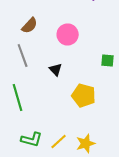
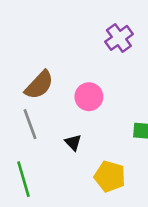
brown semicircle: (30, 26) -> (39, 85), size x1.4

